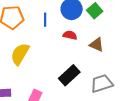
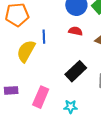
blue line: (45, 20) -> (44, 37), moved

